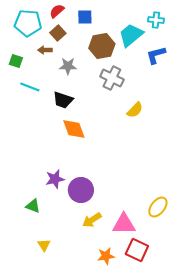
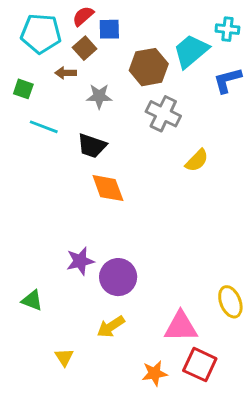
blue square: (85, 17) -> (109, 29), moved
green triangle: (33, 206) -> (32, 300), moved
yellow ellipse: (158, 207) -> (230, 302), turned -60
yellow arrow: (92, 220) -> (111, 327), moved

